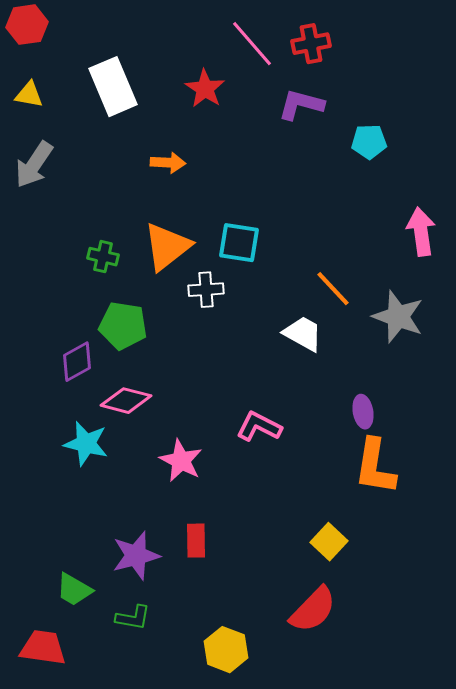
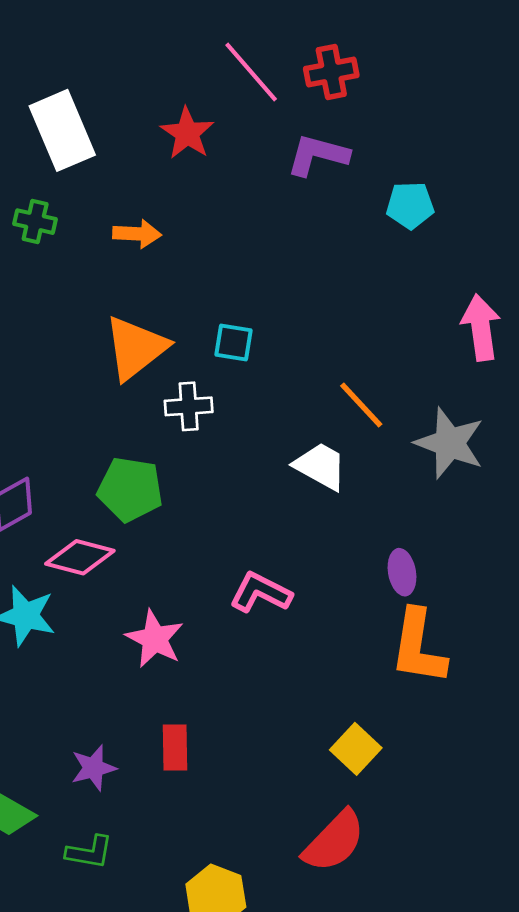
cyan square: (239, 243) -> (233, 342), size x0.7
green cross: (103, 257) -> (35, 222), moved
green pentagon: (123, 326) -> (130, 489), moved
purple star: (136, 556) -> (93, 768), size x0.7

